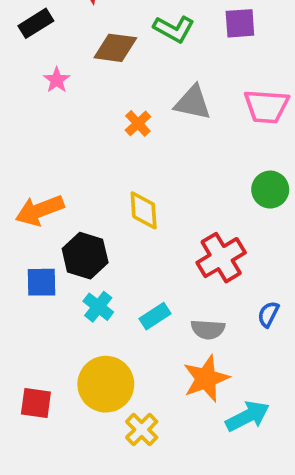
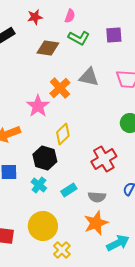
pink star: (57, 80) -> (38, 106), moved, size x1.6
orange cross: (138, 123) -> (60, 88), size x1.5
yellow diamond: (144, 210) -> (63, 134), turned 50
black hexagon: (85, 256) -> (45, 158), moved

